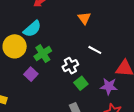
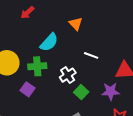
cyan semicircle: (32, 29) -> (49, 42), moved
green cross: (43, 54) -> (37, 66), turned 36

